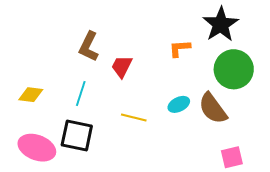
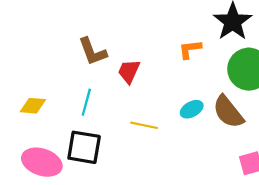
brown L-shape: (89, 47) -> (93, 52), turned -44

